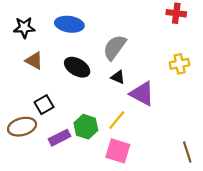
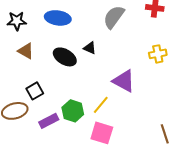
gray semicircle: (115, 47) -> (114, 17), moved
black triangle: (118, 77) -> (90, 48), moved

